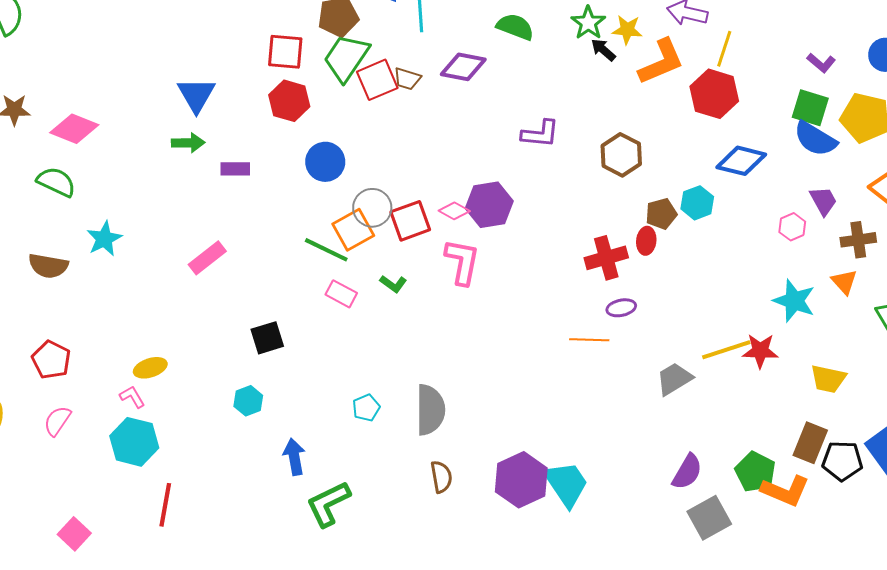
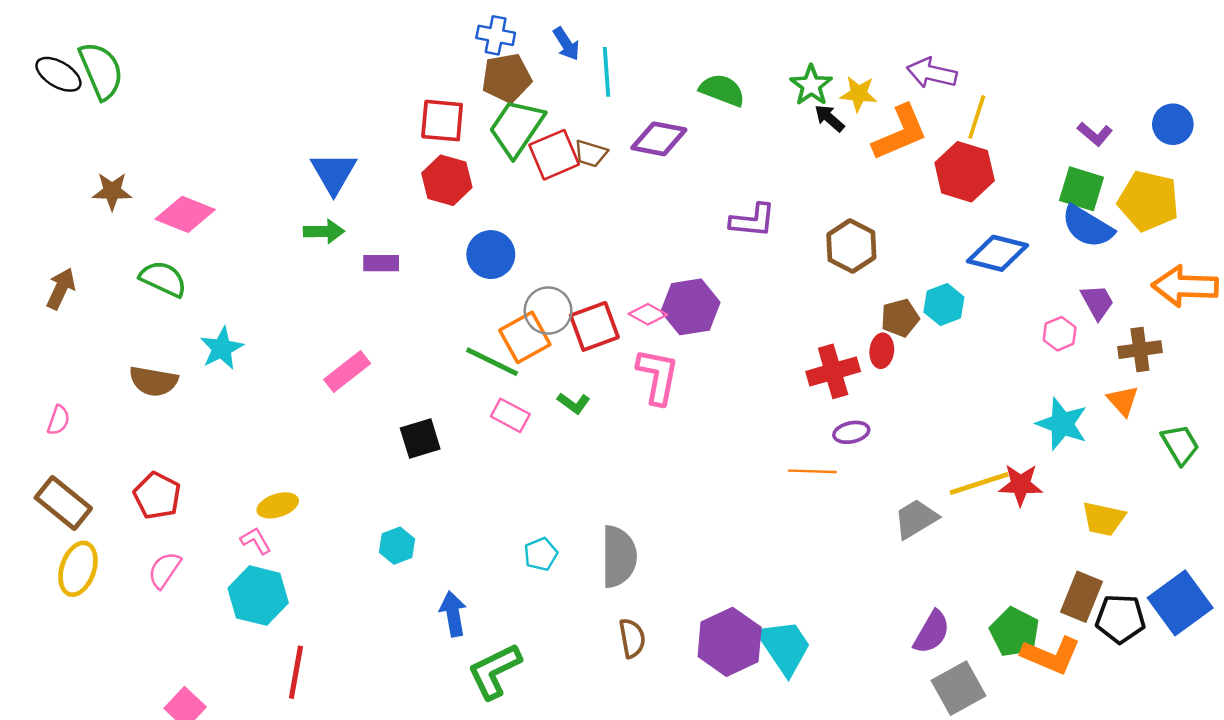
black square: (267, 338) -> (420, 438), moved

